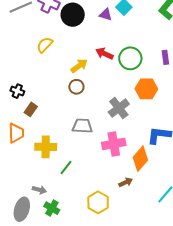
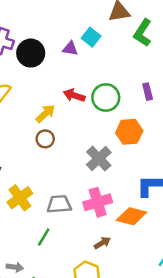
gray trapezoid: (82, 126) -> (59, 204), moved
yellow cross: (46, 147) -> (20, 198), moved, turned -30
orange diamond: (140, 159) -> (131, 216), turned 70
brown arrow: (126, 182) -> (102, 243), moved

